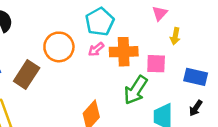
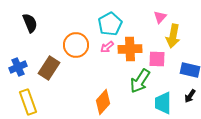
yellow arrow: (175, 36) -> (173, 36), size x1.6

